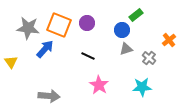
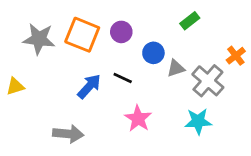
blue circle: (122, 30) -> (153, 53), moved
blue arrow: (45, 49) -> (89, 86), moved
gray cross: (149, 58) -> (208, 81), size x1.6
yellow triangle: (11, 62) -> (15, 86), turned 48

